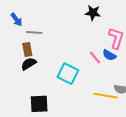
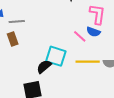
black semicircle: (29, 64) -> (44, 67), moved
yellow line: (106, 96) -> (88, 62), moved

